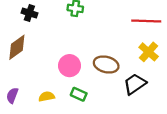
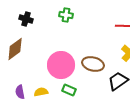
pink circle: (70, 66) -> (61, 65), size x1.4
purple semicircle: (12, 95) -> (20, 92), moved, turned -32

